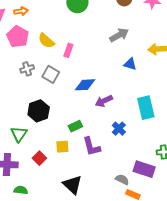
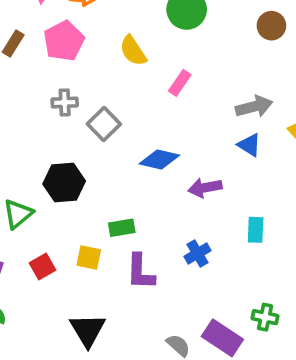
gray arrow: (119, 35) -> (254, 107), moved
yellow semicircle: (46, 41) -> (133, 51), moved
pink rectangle: (68, 50) -> (180, 83), moved
purple arrow: (104, 101) -> (205, 188), moved
cyan rectangle: (146, 108) -> (256, 230), size x0.6

